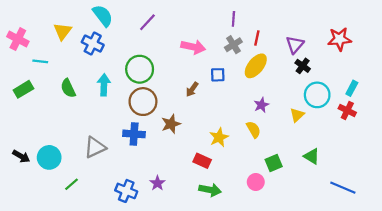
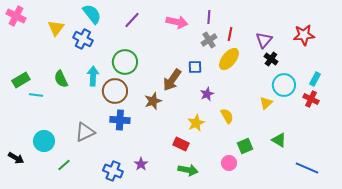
pink cross: (18, 39) -> (16, 16), moved
pink arrow: (193, 47) -> (177, 22), moved
cyan line: (40, 61) -> (36, 95), moved
brown arrow: (192, 89) -> (172, 80), size x1.6
brown circle: (143, 102) -> (115, 91), moved
purple star: (261, 105) -> (207, 94), moved
brown star: (171, 124) -> (153, 101), moved
black arrow: (21, 156) -> (16, 158), moved

